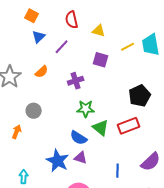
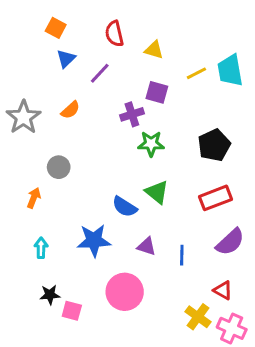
purple cross: (76, 81) -> (132, 114), moved
green star: (86, 109) -> (151, 144), moved
red rectangle: (129, 126) -> (216, 198), moved
purple triangle: (81, 158) -> (147, 246), moved
blue star: (58, 161) -> (94, 240), turned -30
cyan arrow: (24, 177) -> (41, 248), moved

